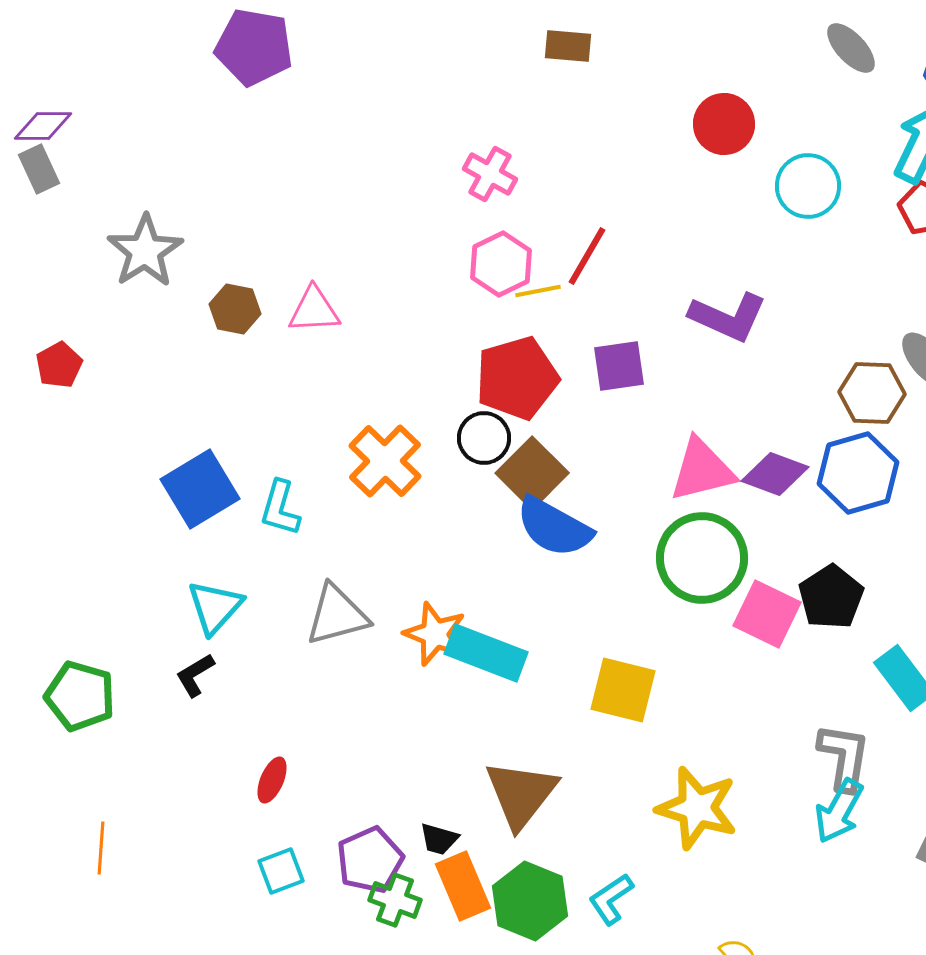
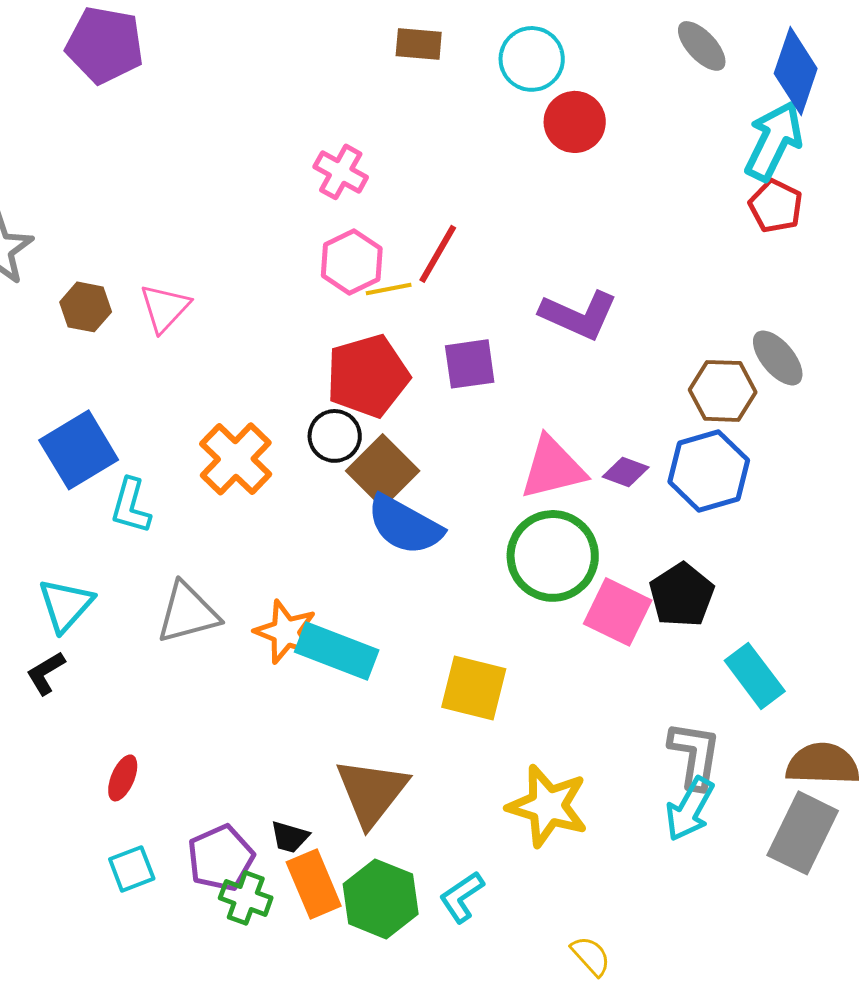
cyan circle: (808, 186) -> (532, 59), moved
pink triangle: (314, 310) -> (165, 308), turned -44
purple diamond: (775, 474) -> (626, 472), size x0.7
blue square: (200, 489) -> (79, 450), moved

